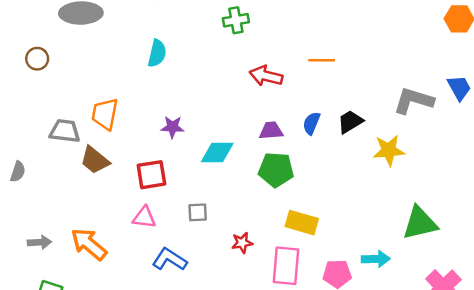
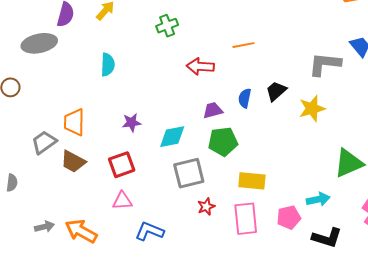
gray trapezoid: (65, 131) -> (44, 142), turned -32
gray square: (198, 212) -> (189, 173), moved, size x1.8
gray arrow: (40, 242) -> (44, 227), moved

